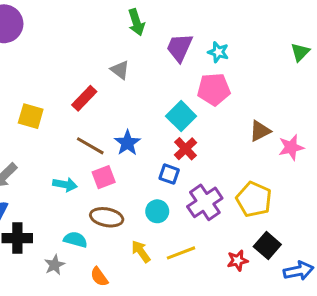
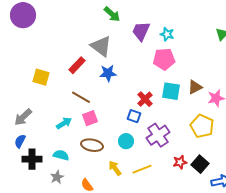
green arrow: (136, 22) -> (112, 14), turned -30
gray triangle: (120, 70) -> (101, 46), size x1.6
cyan square: (181, 116) -> (171, 91), moved, turned -36
blue star: (127, 143) -> (108, 73), moved, turned 30
cyan arrow: (65, 185) -> (64, 123), turned -42
yellow pentagon: (254, 199) -> (202, 126), moved
cyan semicircle: (75, 240) -> (61, 155), moved
red star: (238, 260) -> (180, 162), moved

